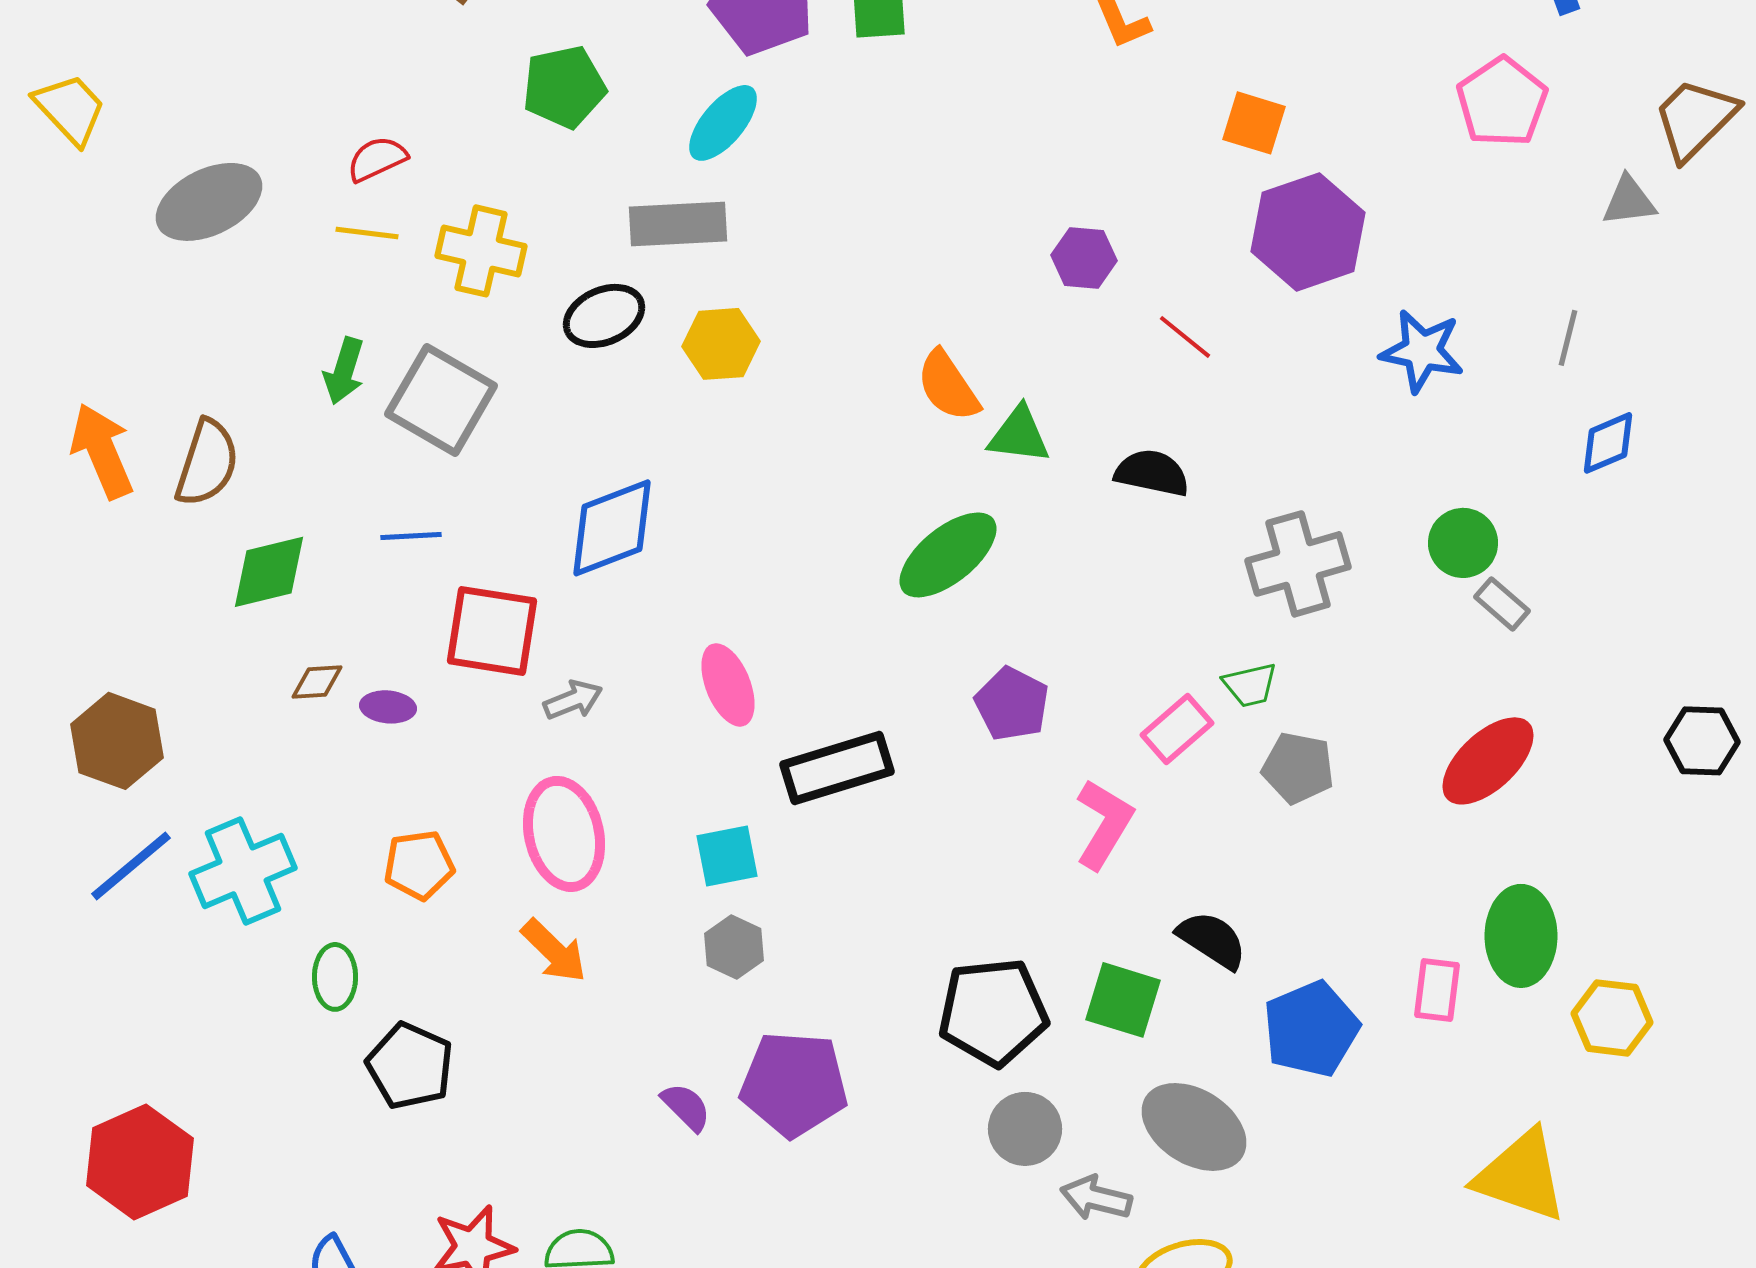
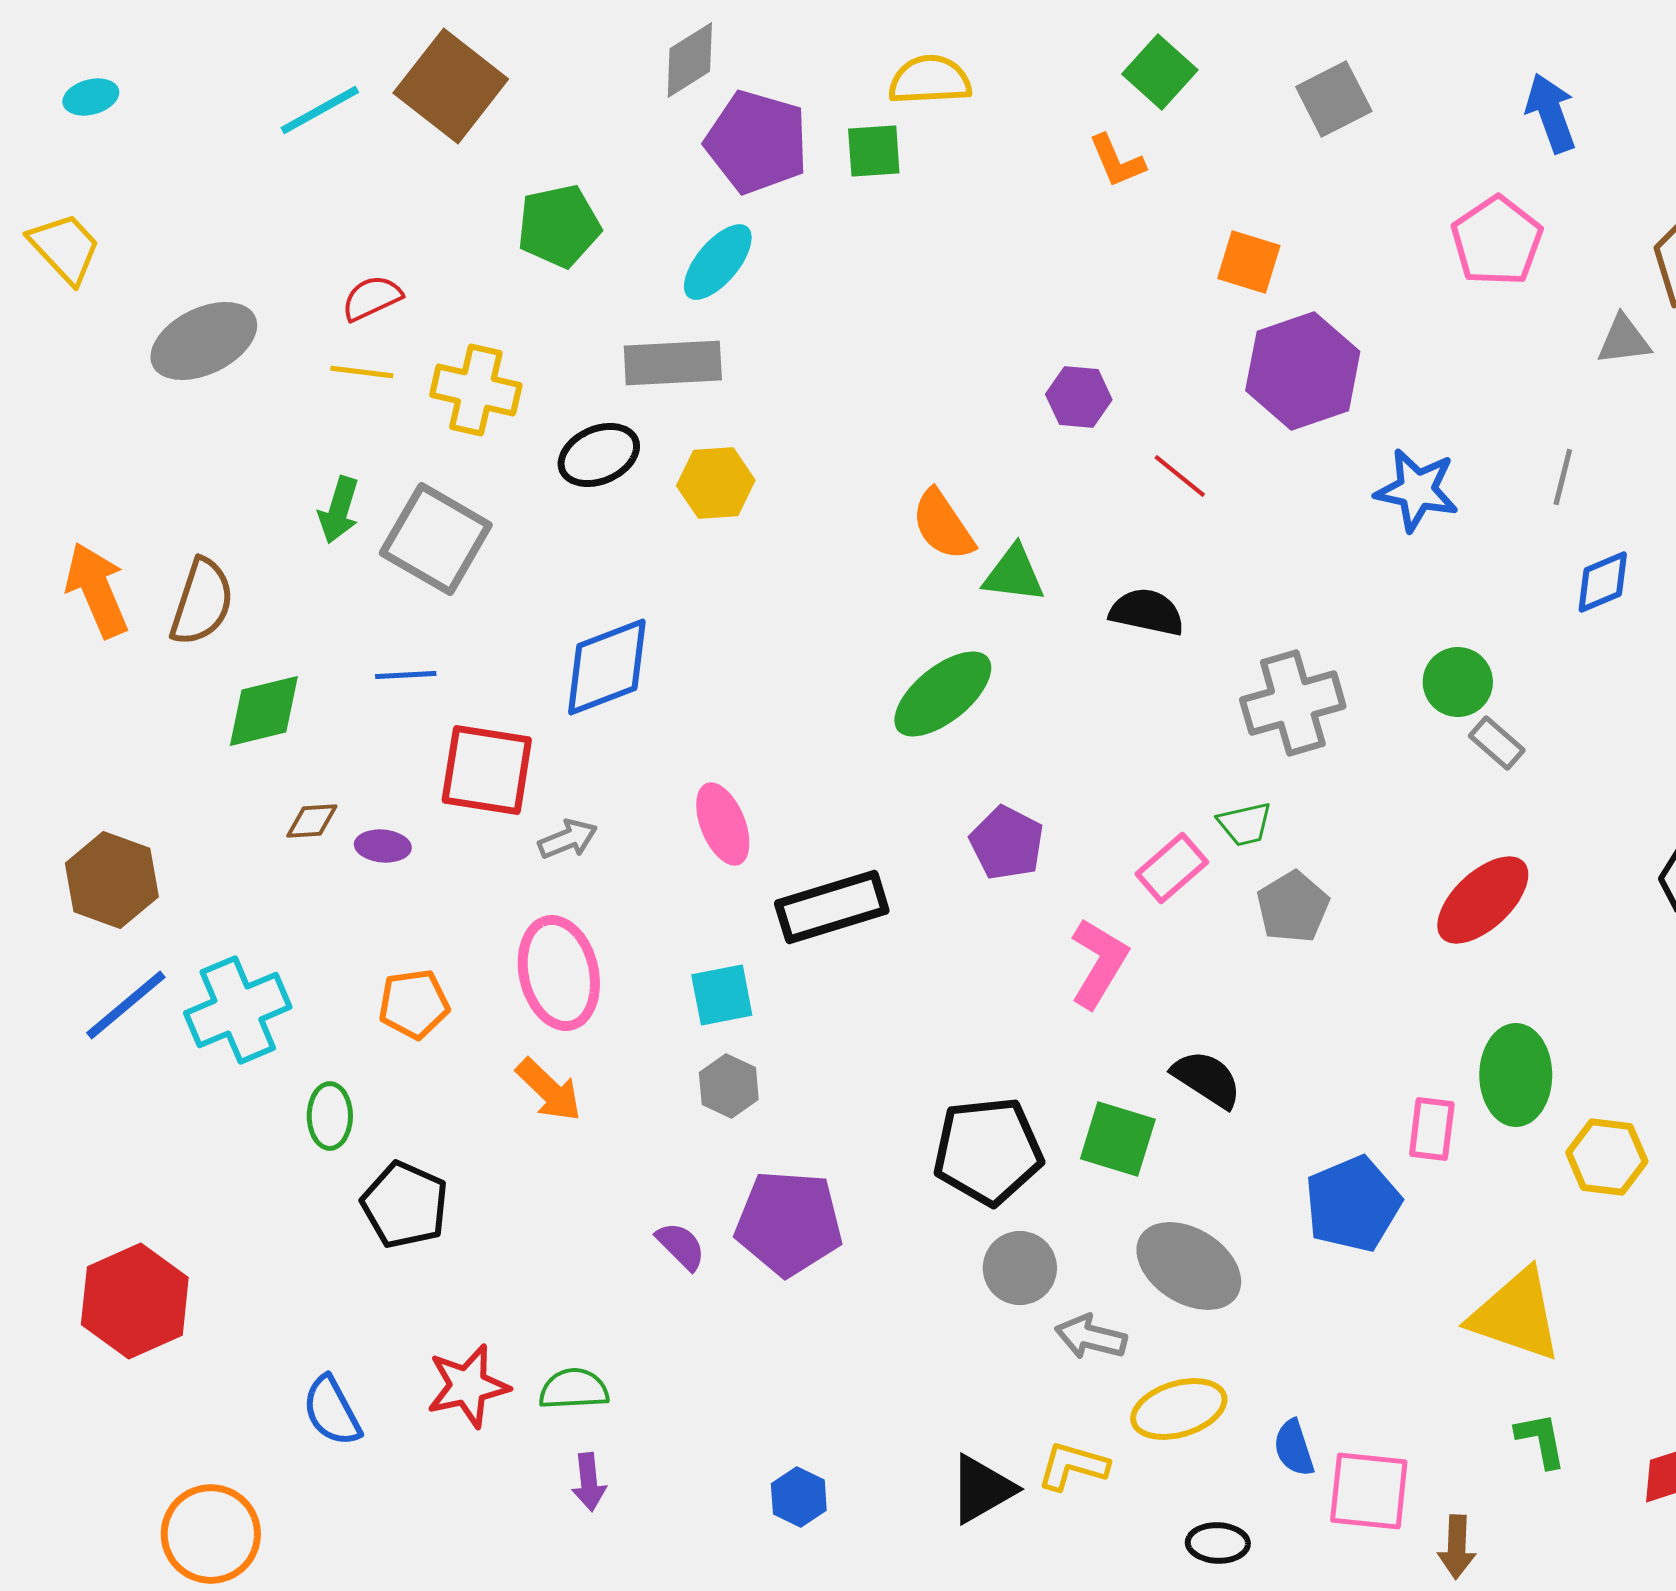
gray pentagon: (1298, 768) -> (1293, 907), turned 30
blue pentagon: (1311, 1029) -> (1353, 1204), moved

